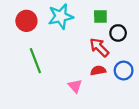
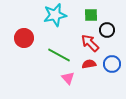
red circle: (26, 21) -> (24, 38), moved
green line: (35, 61) -> (59, 55), moved, turned -40

